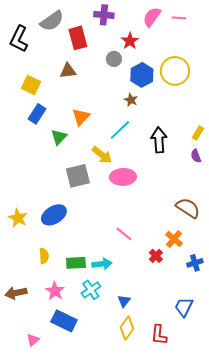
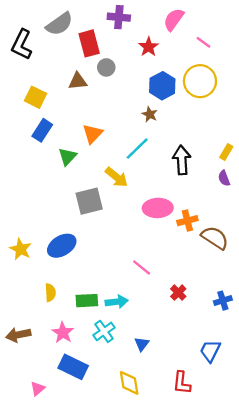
pink line: (179, 18) -> (203, 42), moved, turned 32
gray circle: (114, 59) -> (106, 67), moved
pink ellipse: (123, 177) -> (158, 208), moved
orange cross: (174, 239) -> (187, 221), moved, turned 36
yellow diamond: (127, 328) -> (129, 383), moved, turned -45

